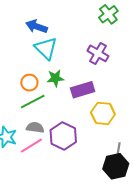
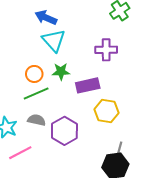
purple cross: (98, 53) -> (106, 50), turned -35
pink line: (31, 146) -> (20, 153), moved

